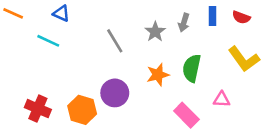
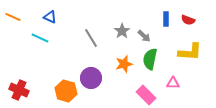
gray arrow: (184, 23) -> (144, 36), moved, turned -64
yellow L-shape: (244, 59) -> (190, 52), turned -50
red cross: (38, 109) -> (19, 90), moved

